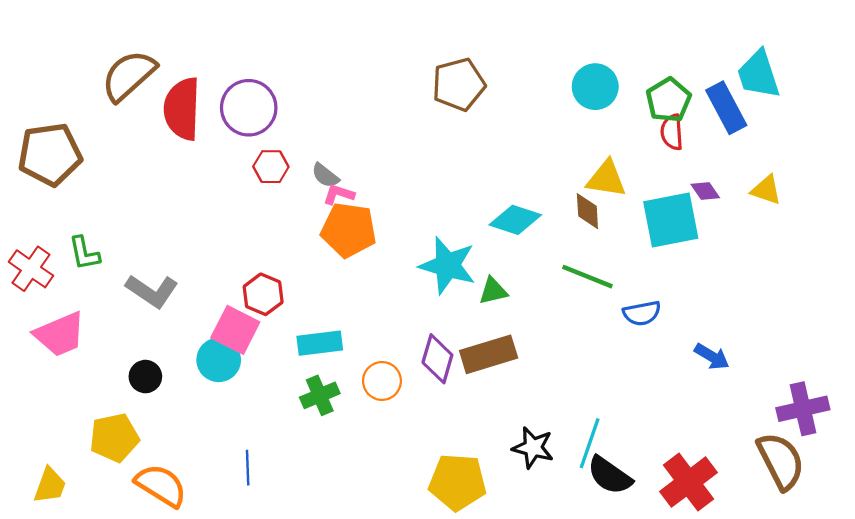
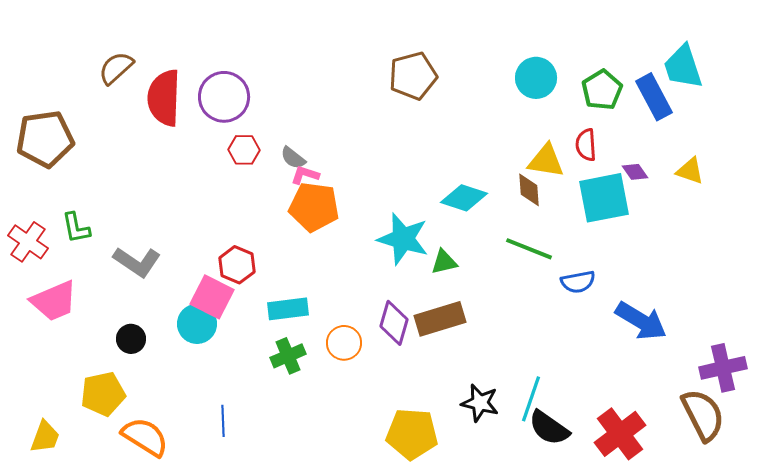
brown semicircle: (129, 76) -> (116, 68), size x0.7
red semicircle: (672, 132) -> (586, 145), moved
blue arrow: (712, 357) -> (641, 321), size x1.6

